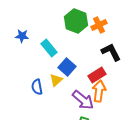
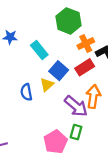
orange cross: (99, 25) -> (86, 44), moved
red rectangle: (97, 75) -> (85, 67), moved

